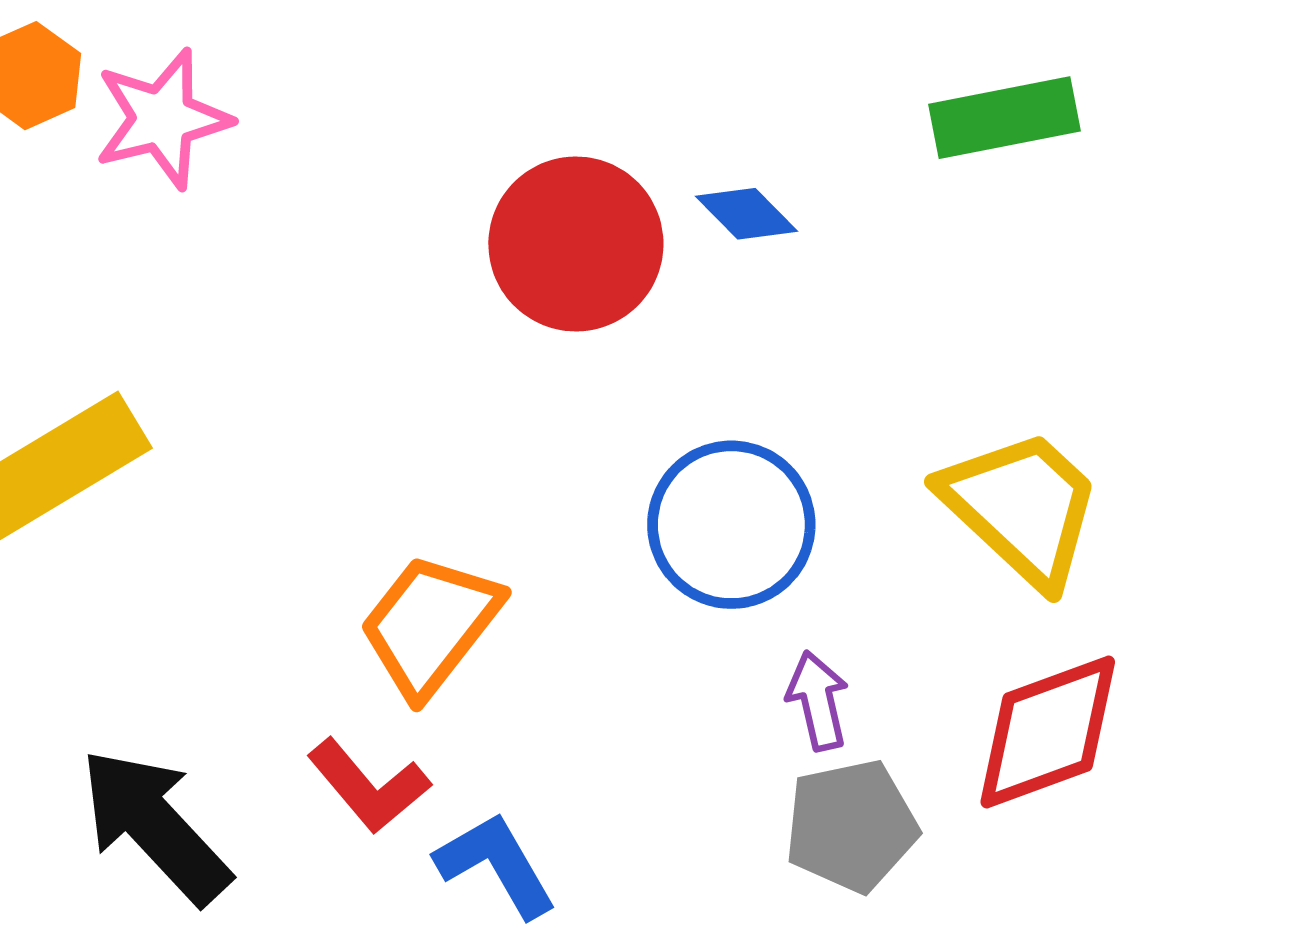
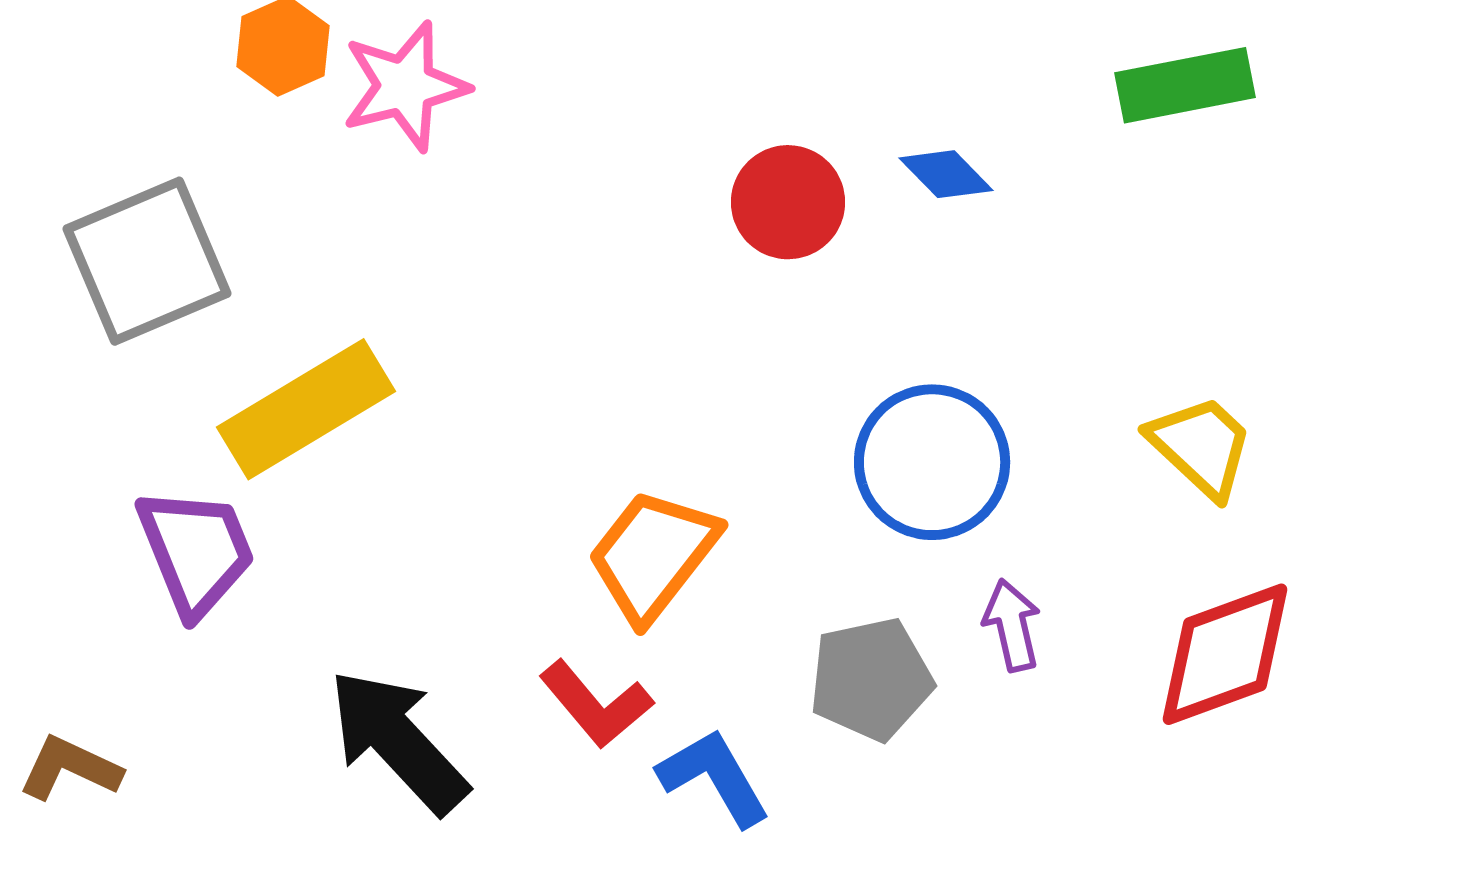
red circle: (576, 244) -> (788, 202), size x0.7
yellow trapezoid: (1022, 507) -> (1201, 446), size x0.7
gray pentagon: (851, 826) -> (871, 679), moved

